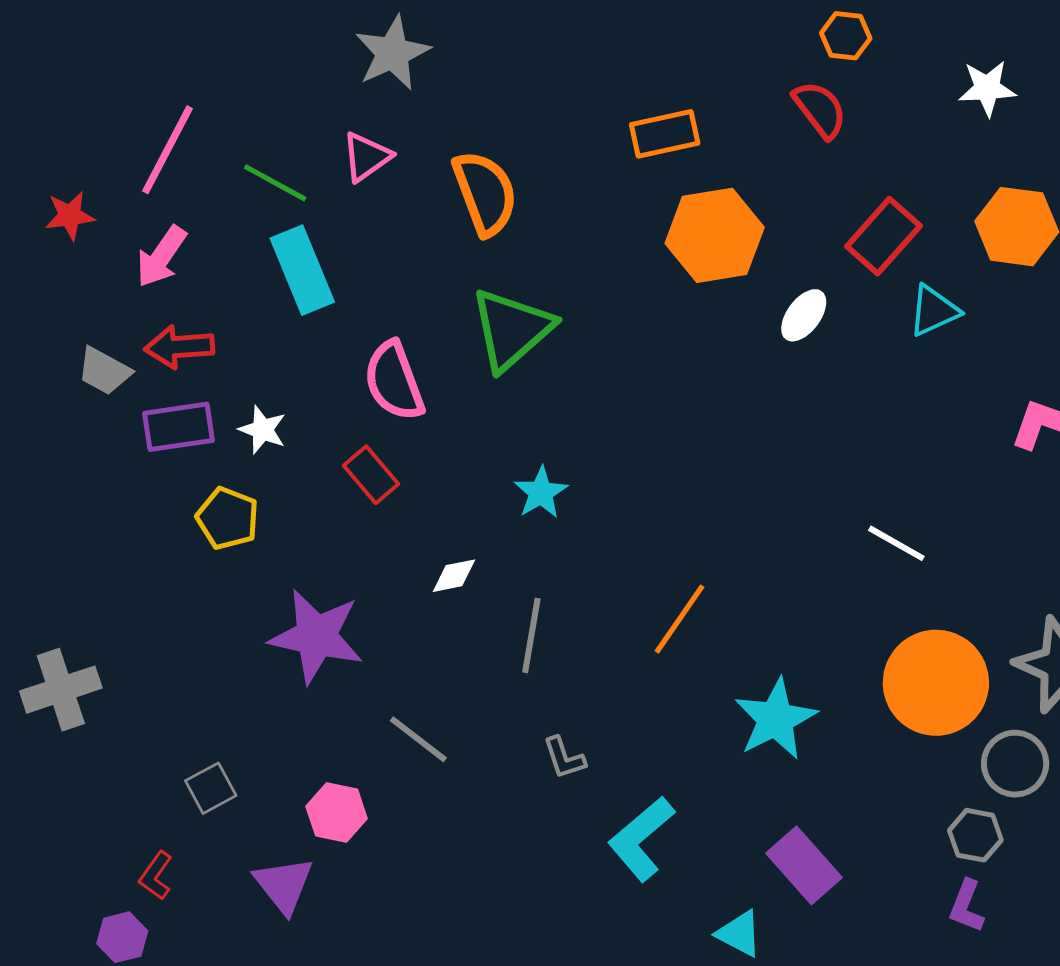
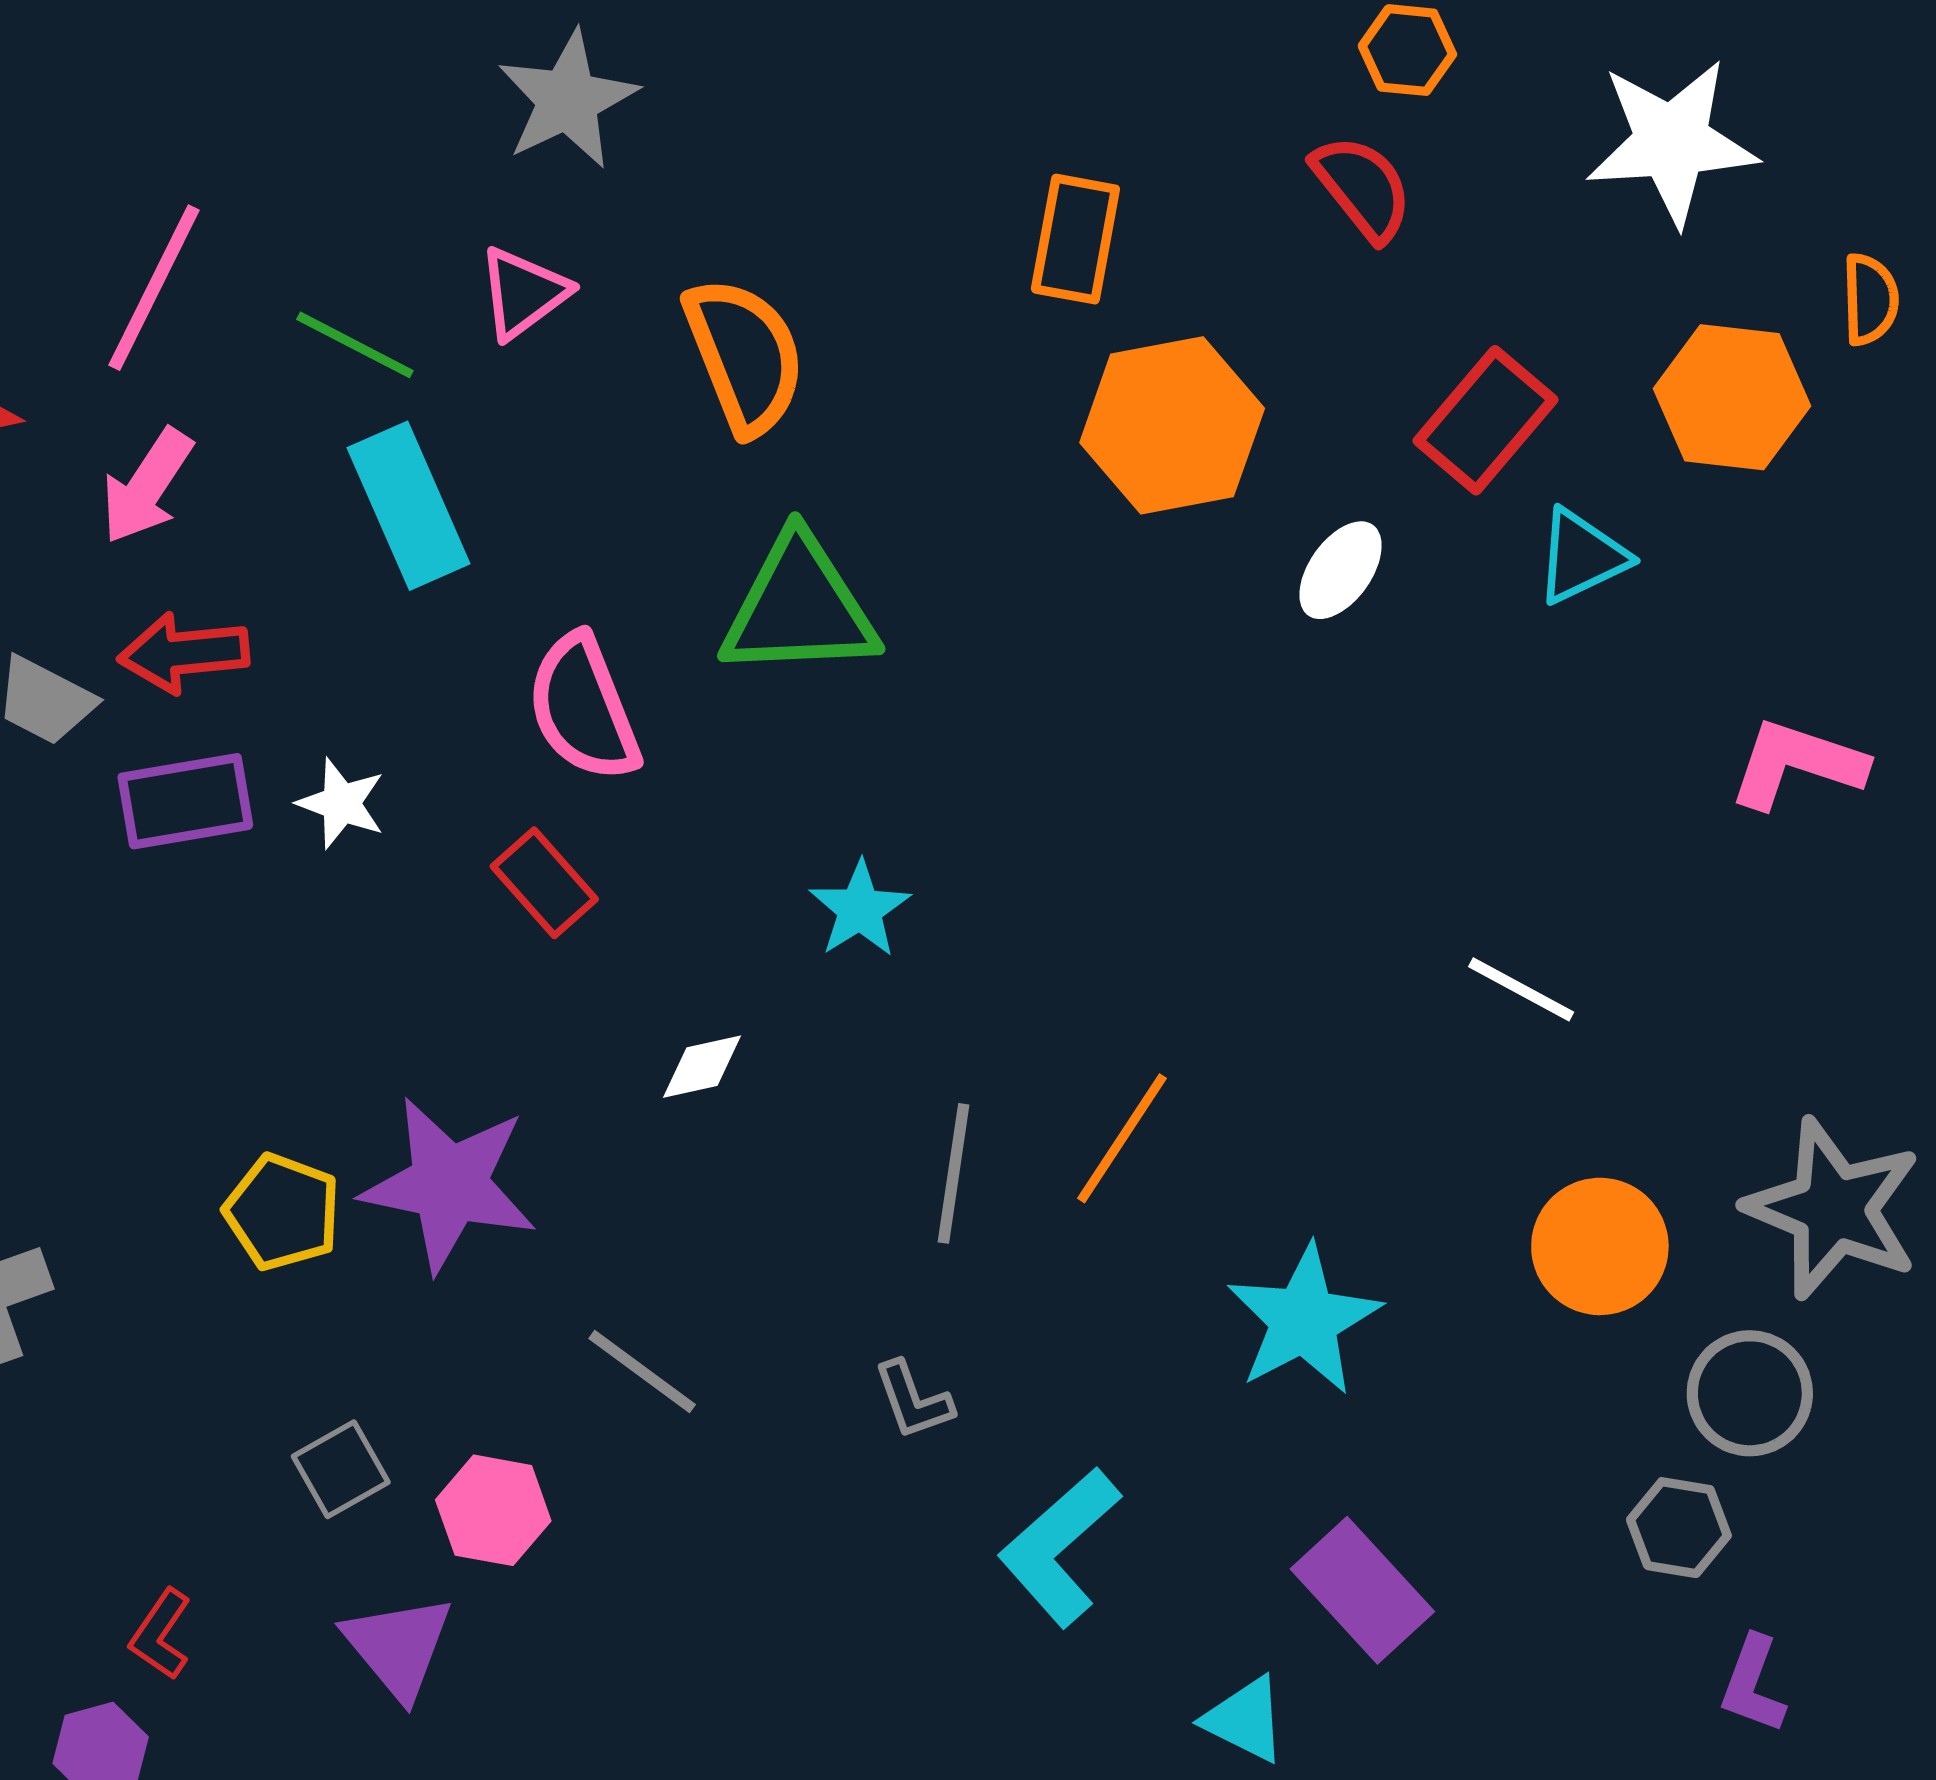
white star: (987, 88) -> (1672, 142), size x1.6
orange rectangle: (665, 134) -> (1075, 239), turned -66
green triangle: (512, 329) -> (799, 607), turned 40
yellow pentagon: (228, 518) -> (282, 1212), moved
gray line: (531, 636) -> (954, 1173), moved
orange circle: (936, 683) -> (1600, 1246), size x0.7
gray square: (211, 788) -> (341, 1469), moved
purple L-shape: (967, 906) -> (1753, 1685), moved

